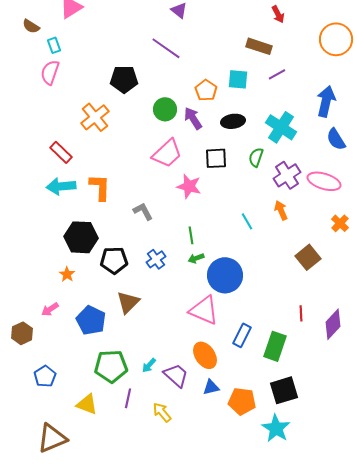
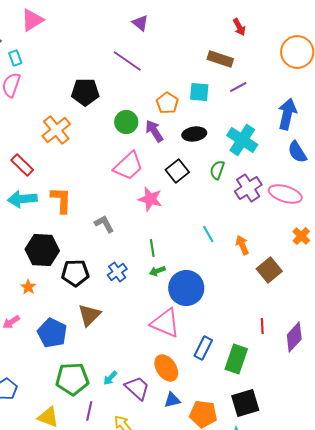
black square: (216, 158) -> (177, 171), turned -35
orange arrow: (281, 210) -> (242, 245), moved

